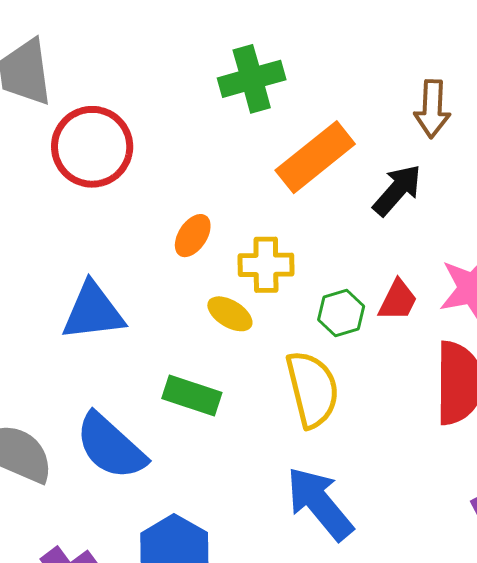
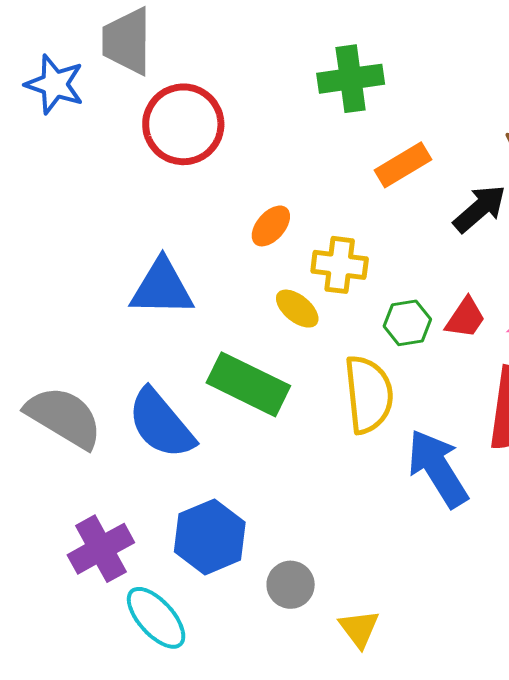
orange rectangle: (315, 157) -> (403, 165), size x0.7
green rectangle: (192, 396) -> (248, 384), size x1.4
blue arrow: (320, 503) -> (438, 468), moved

